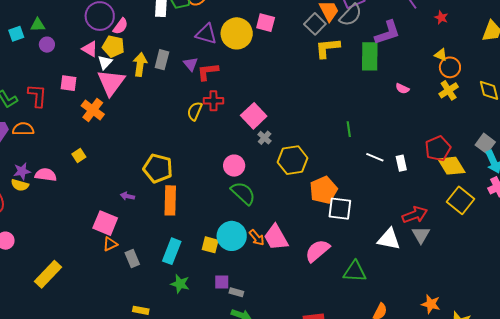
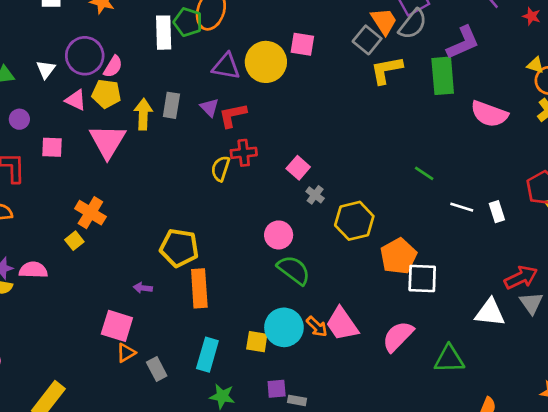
purple circle: (47, 45) -> (19, 119), moved
white triangle: (105, 62) -> (46, 69), moved
pink semicircle: (402, 89) -> (489, 114), size x2.0
orange cross: (93, 110) -> (90, 213), moved
pink square: (254, 116) -> (298, 168), size x0.7
green line: (349, 129) -> (424, 173), turned -42

